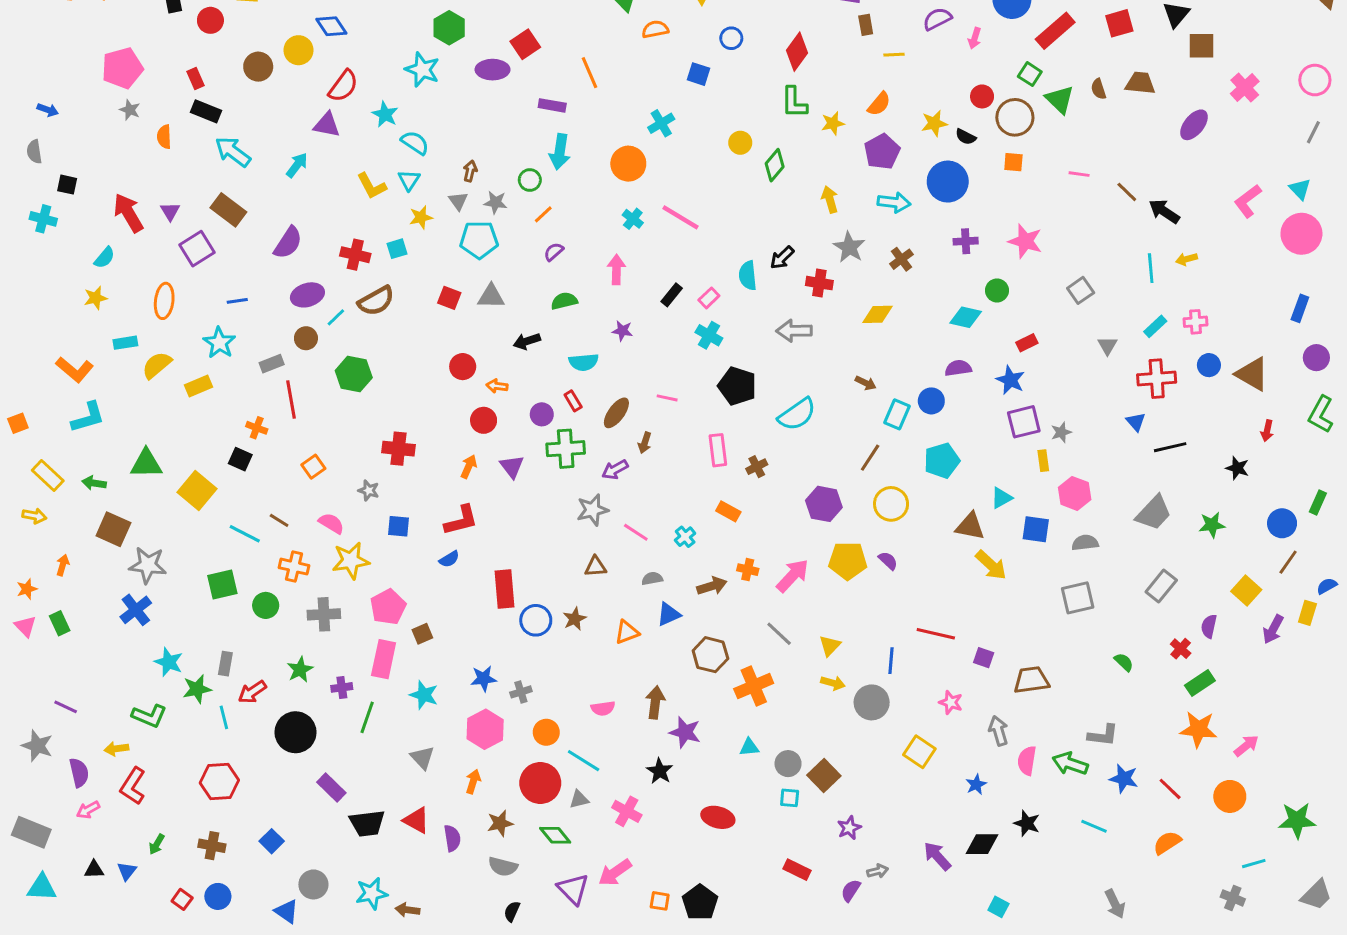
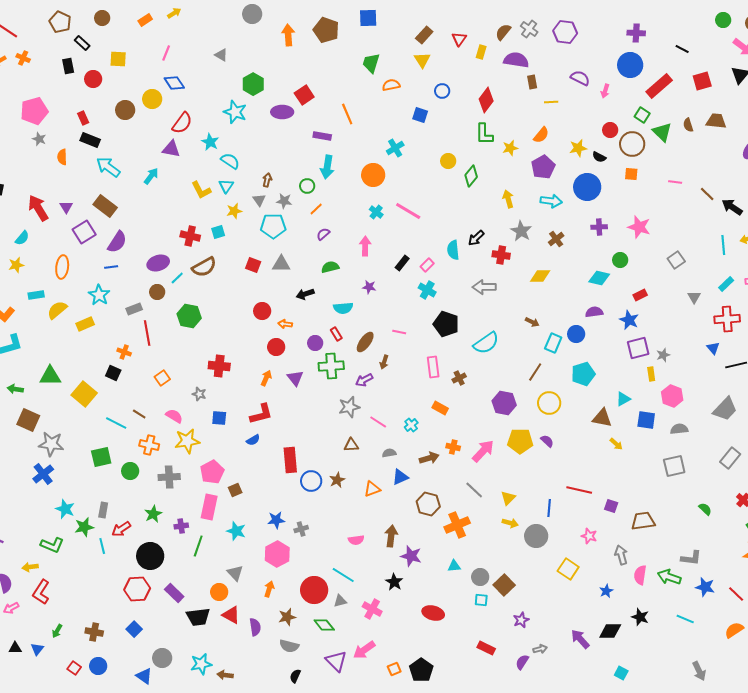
purple semicircle: (937, 19) -> (580, 78), turned 54
purple semicircle: (288, 243) -> (117, 242), moved
yellow arrow: (991, 565) -> (616, 444), size x0.6
orange circle: (546, 732) -> (219, 592), moved
red hexagon: (219, 782) -> (137, 589), moved
orange square: (660, 901) -> (394, 669), turned -32

